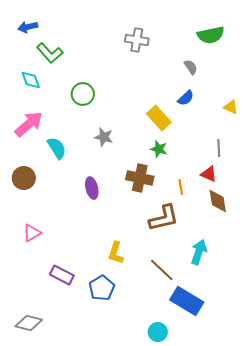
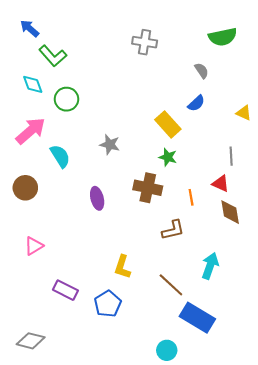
blue arrow: (28, 27) -> (30, 28), turned 54
green circle: (83, 94) -> (66, 99), moved
brown L-shape: (164, 218) -> (173, 230), size x0.7

